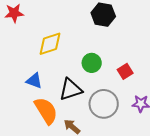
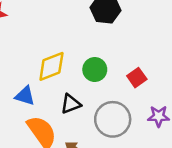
yellow diamond: (50, 44) -> (51, 66), moved
black triangle: (71, 89) -> (71, 104), size x0.7

